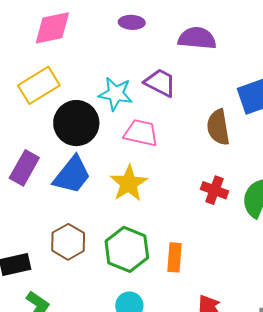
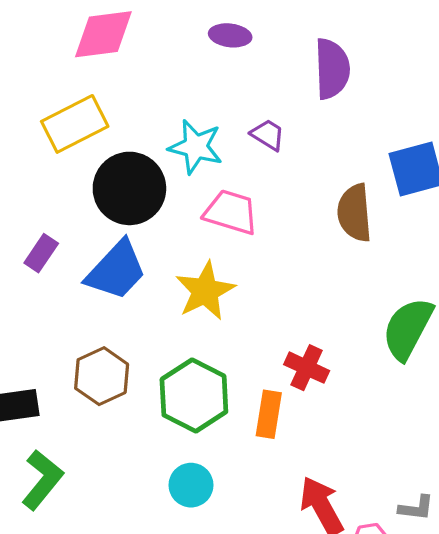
purple semicircle: (197, 38) -> (332, 69), turned 78
purple trapezoid: (160, 83) -> (268, 135), size x0.7
purple rectangle: (24, 168) -> (41, 253), size x0.7
red cross: (214, 190) -> (307, 368), moved

